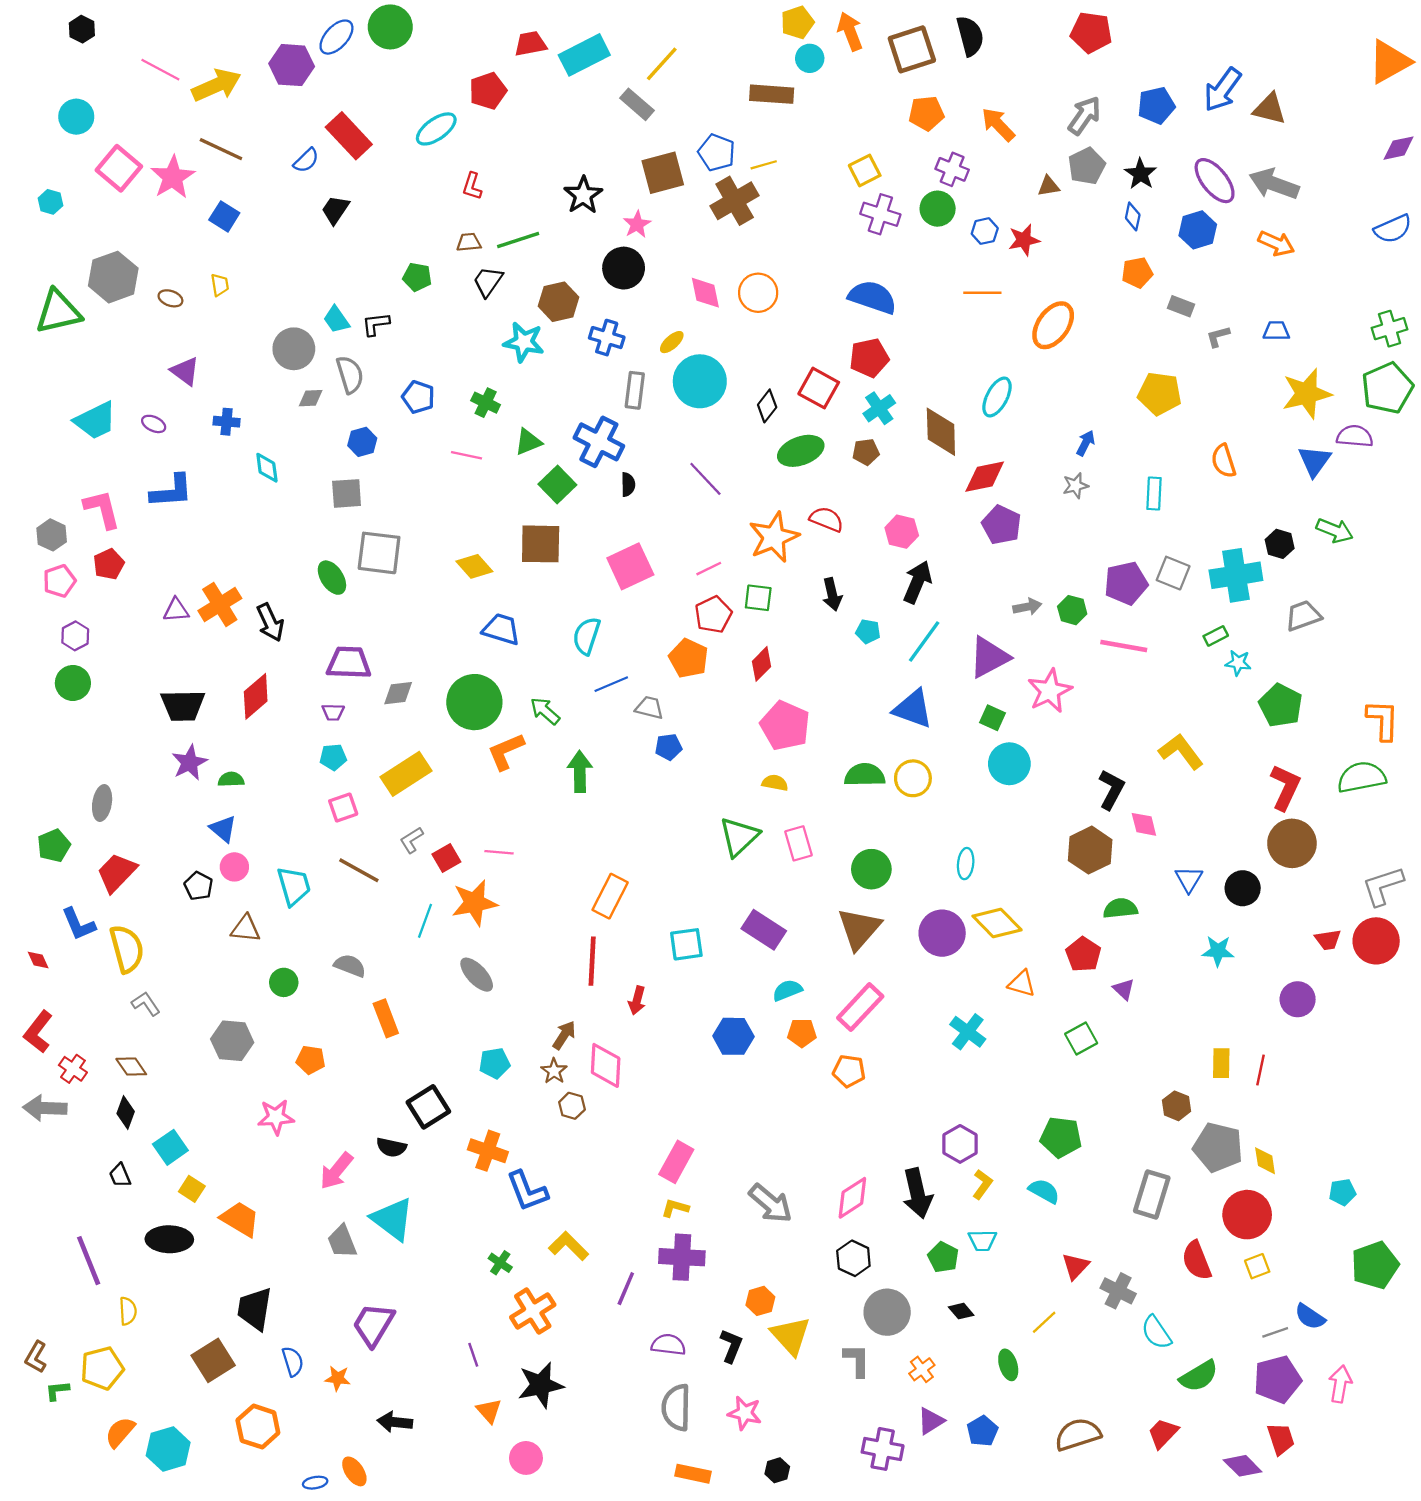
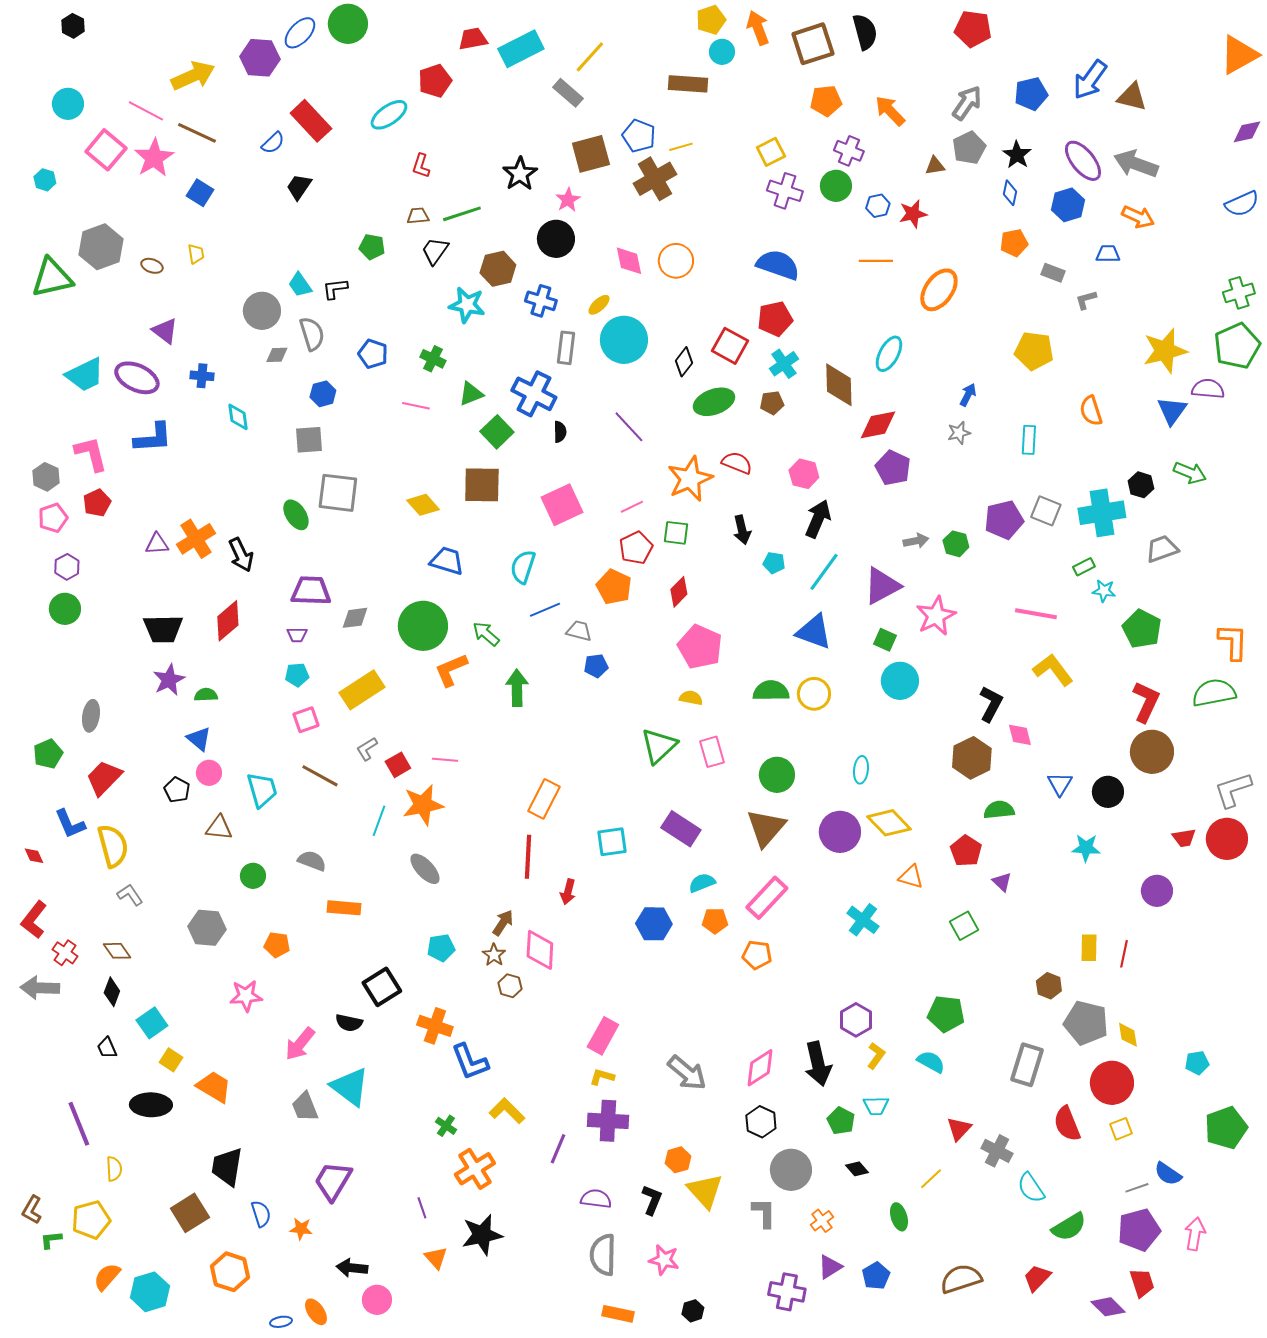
pink line: (160, 70) -> (146, 111), moved
blue trapezoid: (1276, 331) -> (1108, 254), moved
purple ellipse: (154, 424) -> (137, 378), size x2.0
pink line: (1124, 646) -> (1036, 614), moved
orange rectangle: (386, 1018) -> (344, 908), turned -64
pink circle: (526, 1458) -> (377, 1300), moved

